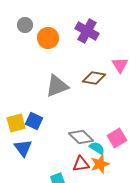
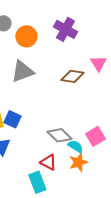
gray triangle: (57, 86) -> (22, 71), moved
red triangle: (81, 164) -> (48, 162), moved, turned 36

